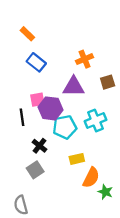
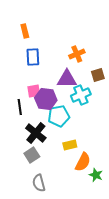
orange rectangle: (27, 34) -> (25, 31), turned 32
blue rectangle: (36, 62) -> (33, 57), turned 48
cyan cross: (95, 121) -> (81, 95), moved
black cross: (40, 146) -> (36, 133), size x1.5
gray semicircle: (21, 205) -> (39, 183), moved

